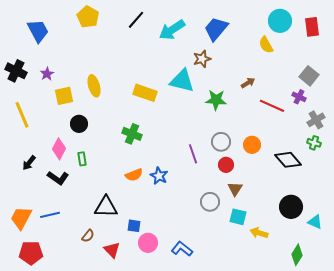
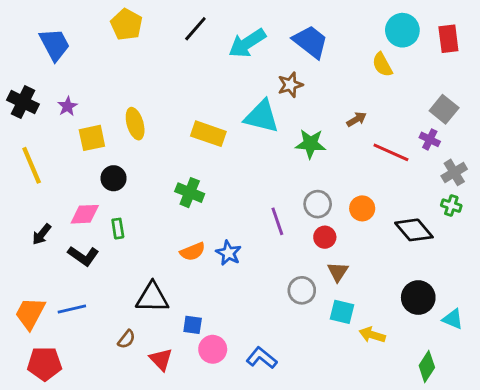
blue trapezoid: (216, 29) -> (310, 42), turned 88
pink diamond: (59, 149) -> (85, 214), turned 60

